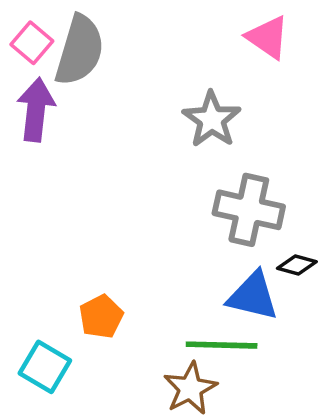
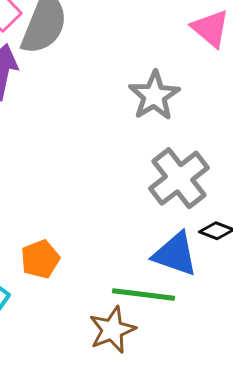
gray cross: (249, 210) -> (179, 178), turned 34

